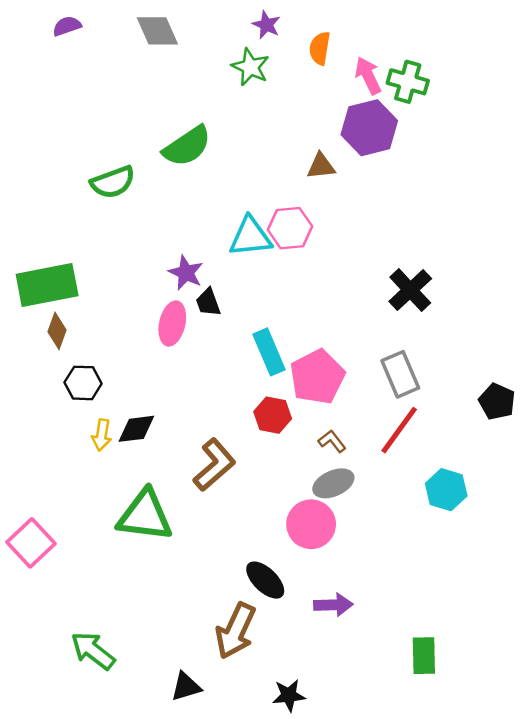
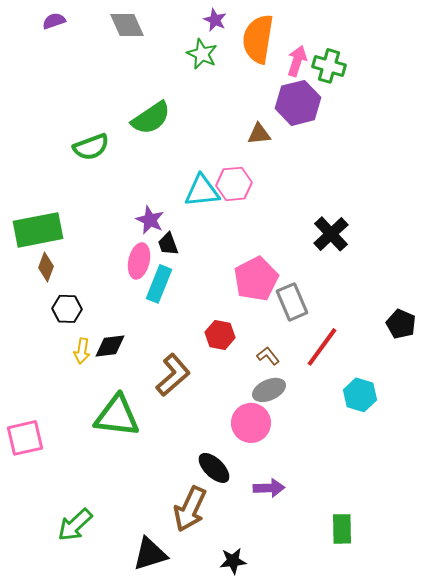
orange semicircle: (320, 48) -> (258, 39), size x1.8
pink arrow: (368, 76) -> (297, 61), turned 44
cyan rectangle: (269, 352) -> (159, 284), moved, turned 45
gray rectangle: (400, 374) -> (292, 302), moved
pink pentagon: (317, 377) -> (256, 279), moved
pink square: (31, 543) -> (25, 438), turned 30
green arrow: (93, 651) -> (75, 525), turned -81
black triangle: (186, 687) -> (150, 554), size x1.4

